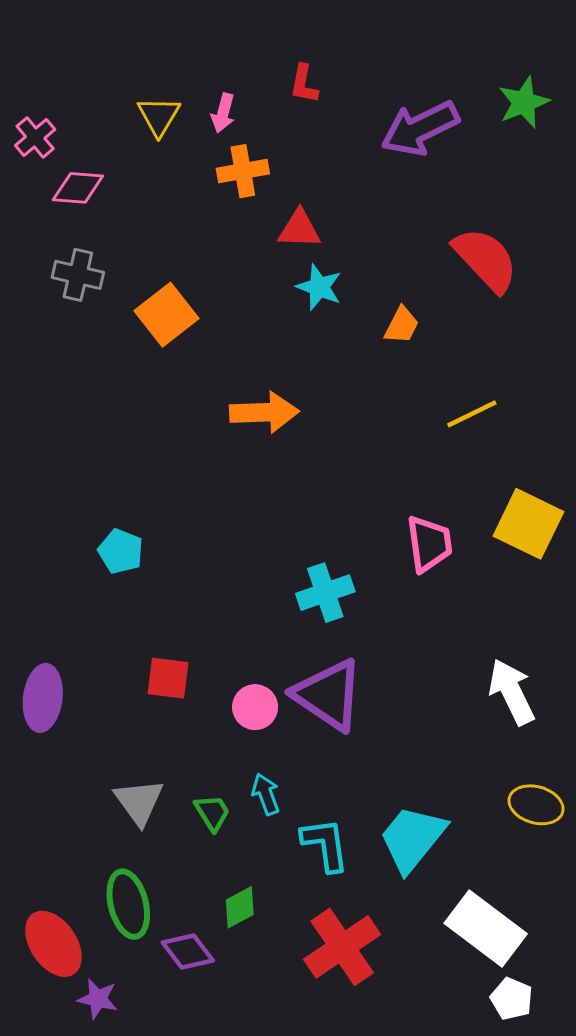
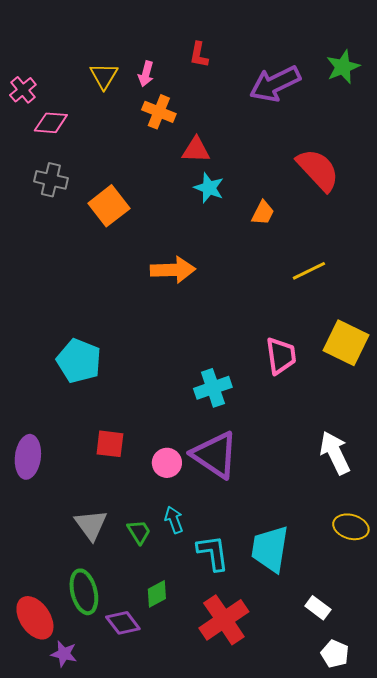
orange cross: (243, 171) -> (159, 112), turned 32
cyan pentagon: (121, 551) -> (79, 361), size x1.5
cyan trapezoid: (412, 838) -> (270, 549), turned -30
white rectangle: (486, 929) -> (318, 608), size x0.5

